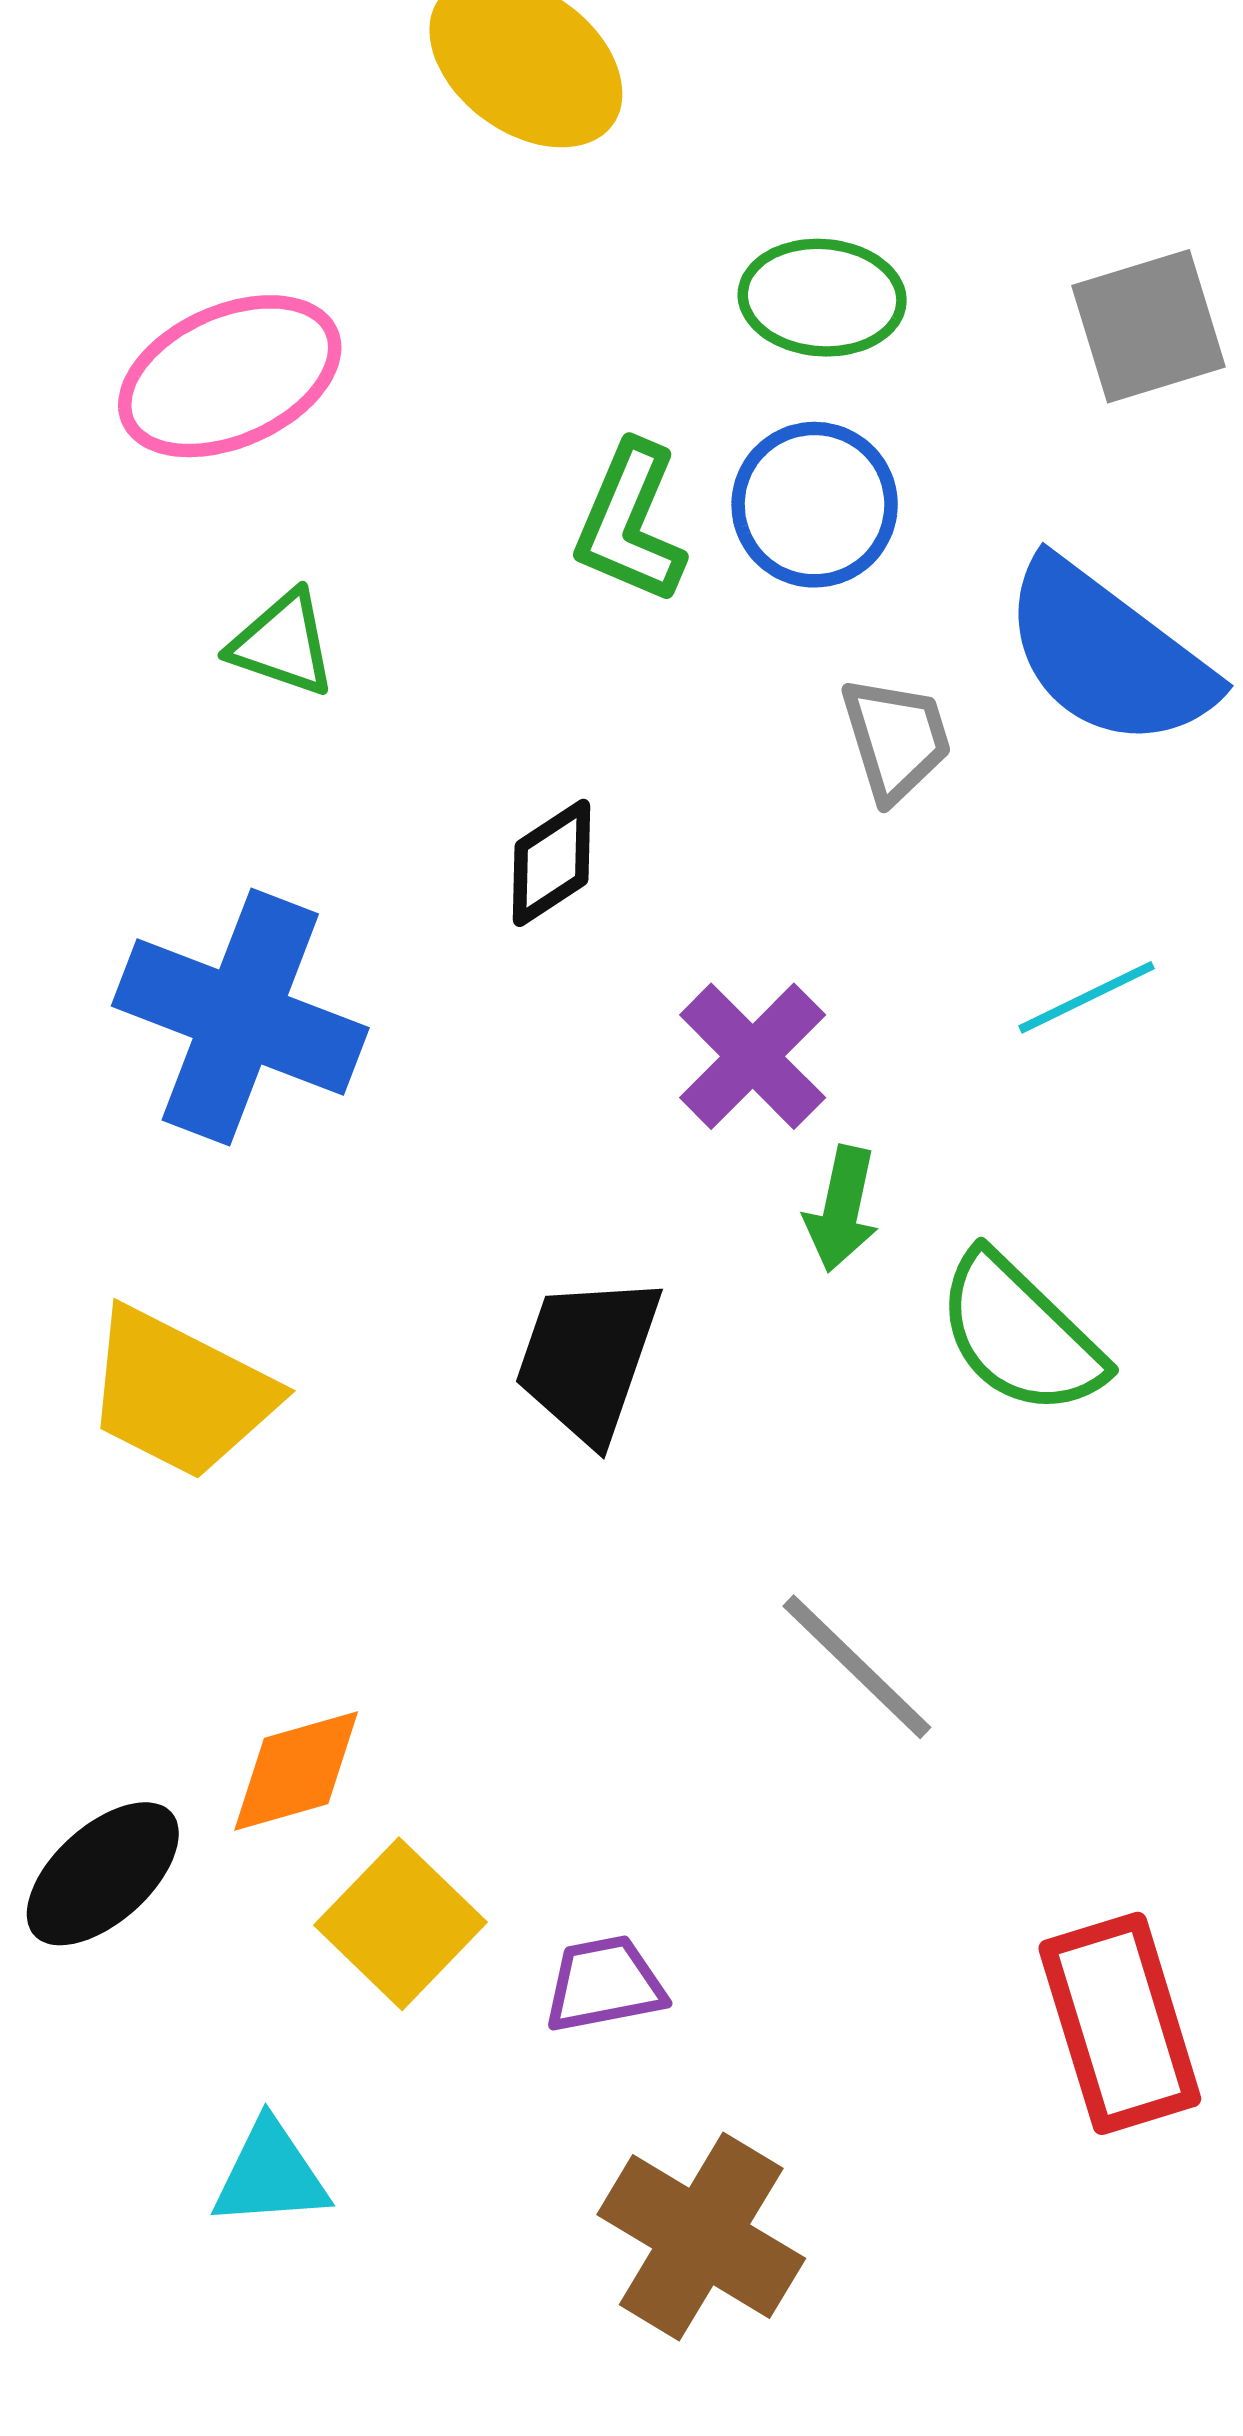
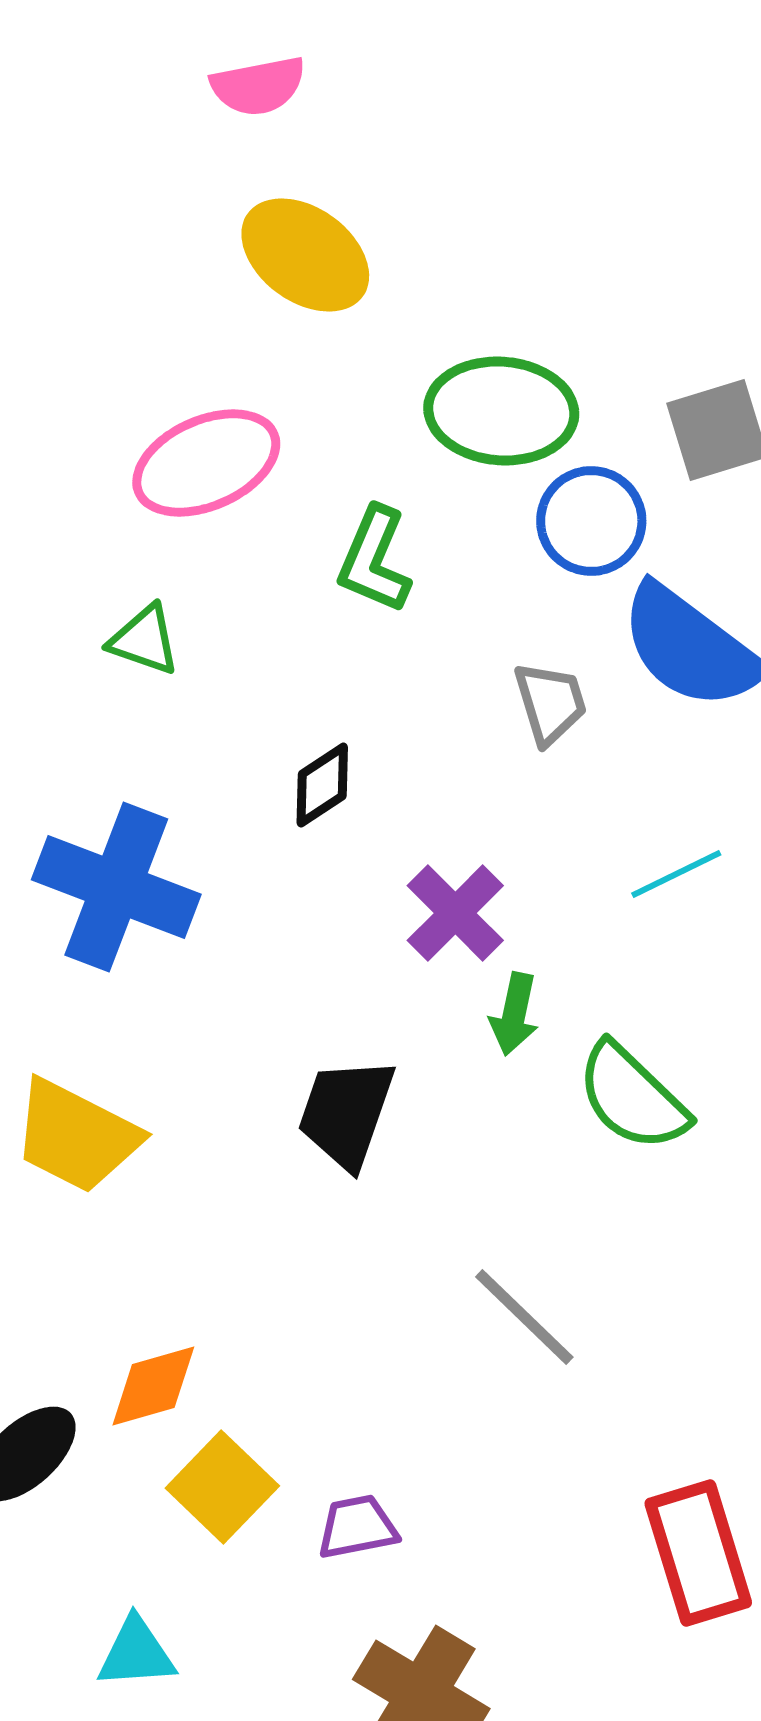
green ellipse: (822, 298) -> (501, 411), size x1.4
pink ellipse: (230, 376) -> (206, 463), moved
blue circle: (815, 505) -> (591, 521), moved

